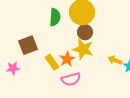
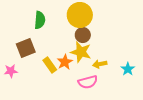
green semicircle: (55, 17) -> (40, 20), moved
yellow arrow: (115, 60) -> (100, 64), moved, turned -32
pink semicircle: (71, 79) -> (88, 82), moved

